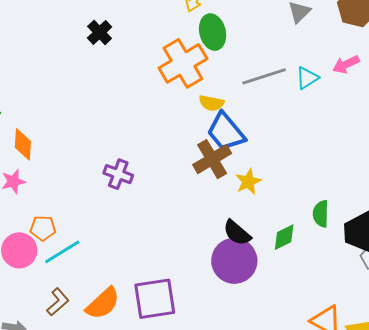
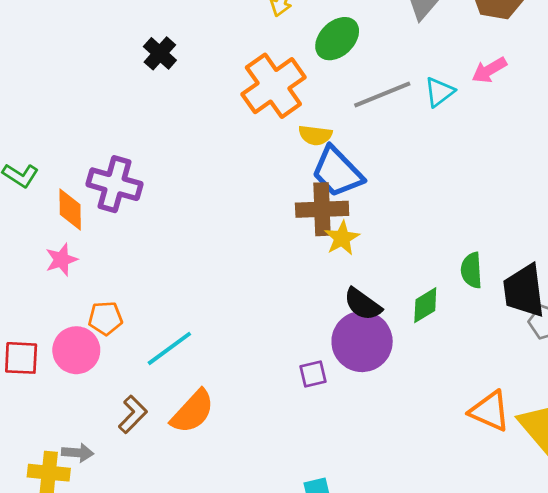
green ellipse: (213, 32) -> (337, 39), moved, turned 64
brown cross: (212, 159) -> (322, 209), turned 33
purple cross: (118, 174) -> (114, 184), moved, size x1.4
yellow star: (248, 182) -> (342, 238), moved
cyan line: (62, 252) -> (169, 348), moved
purple square: (155, 299) -> (313, 374), moved, size x0.5

